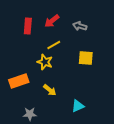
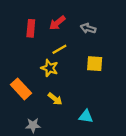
orange rectangle: (19, 81) -> (21, 89), turned 66
cyan triangle: (78, 106) -> (86, 116), turned 32

